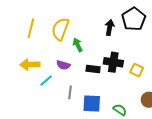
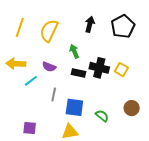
black arrow: (110, 27) -> (90, 24), moved
green arrow: (78, 45) -> (74, 51), moved
yellow square: (137, 70) -> (121, 70), moved

